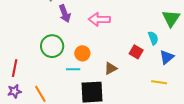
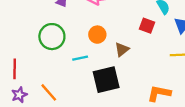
orange circle: (82, 53) -> (97, 35), moved

